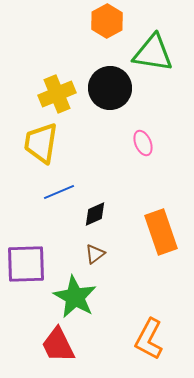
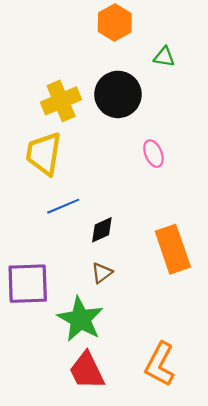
green triangle: (153, 53) -> (164, 57), size x0.5
red trapezoid: (58, 345) -> (87, 371), moved

